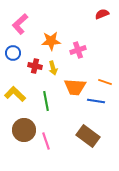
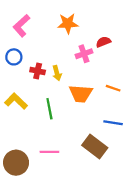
red semicircle: (102, 14) -> (103, 42), moved
orange star: (51, 41) -> (68, 24), moved
blue line: (96, 101) -> (113, 123), moved
brown circle: (24, 130) -> (16, 163), moved
pink line: (46, 141) -> (49, 152), turned -72

